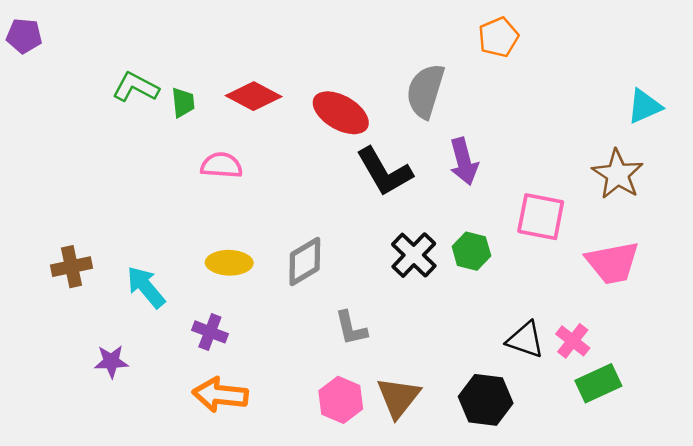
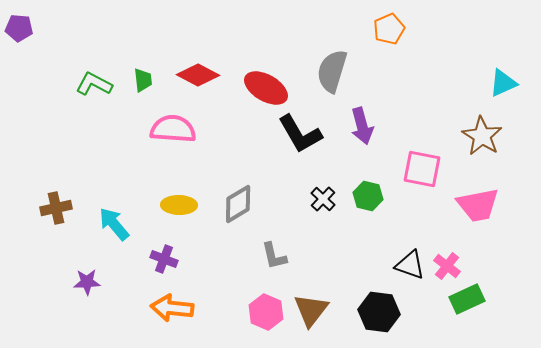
green L-shape: (136, 87) -> (94, 84), moved
pink semicircle: (222, 165) -> (173, 129), size x1.4
black cross: (414, 255) -> (323, 199), size x0.7

